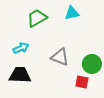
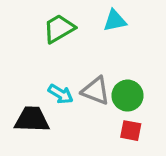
cyan arrow: (21, 48) -> (61, 94), moved, turned 56
green circle: (92, 64) -> (128, 96), moved

